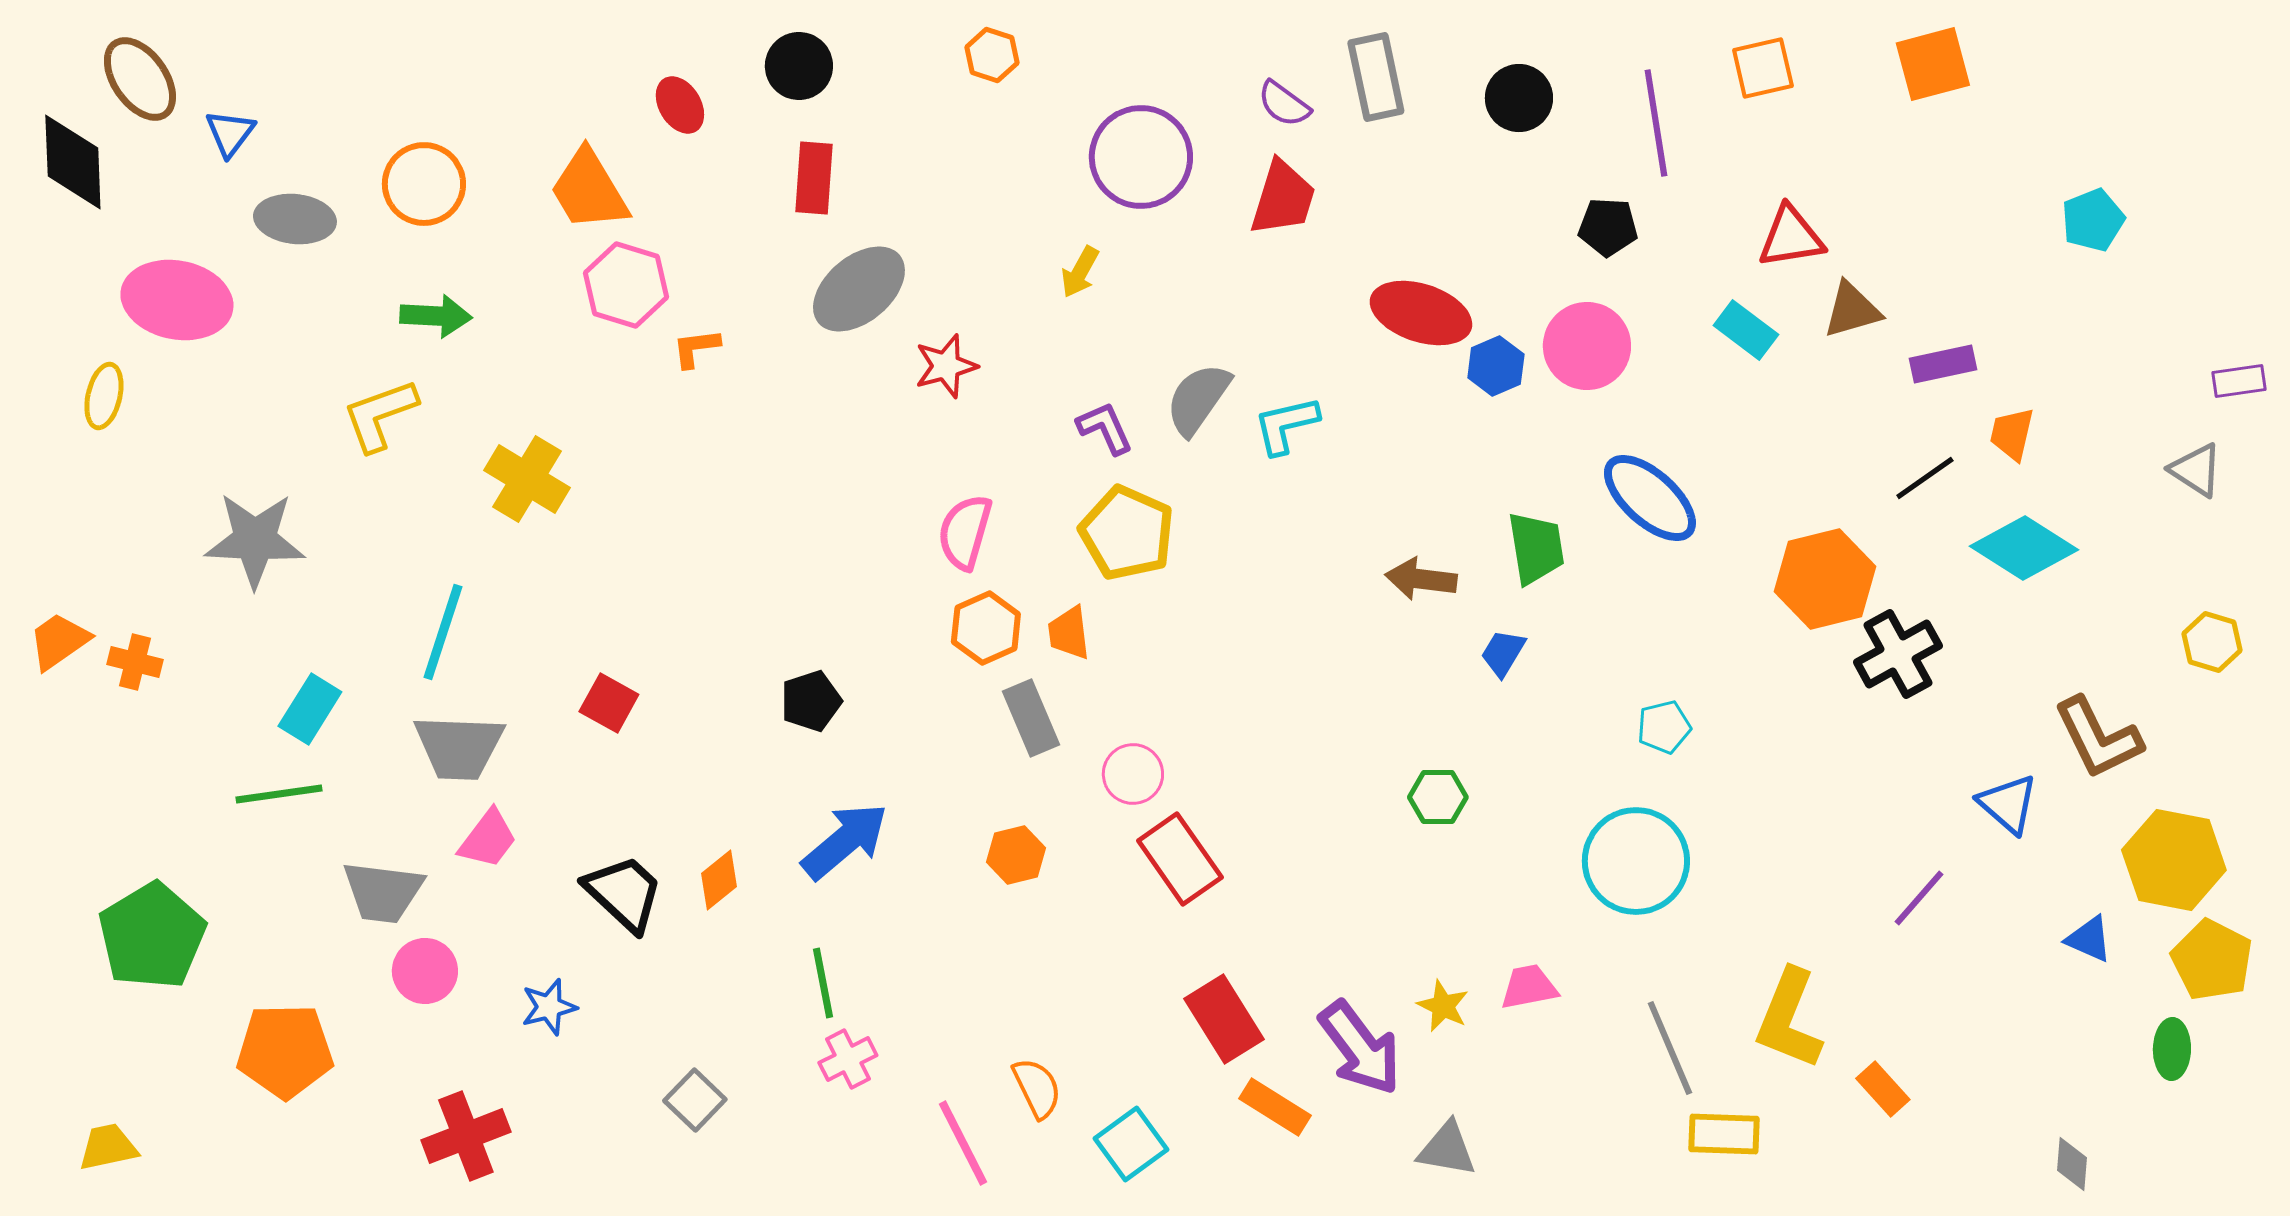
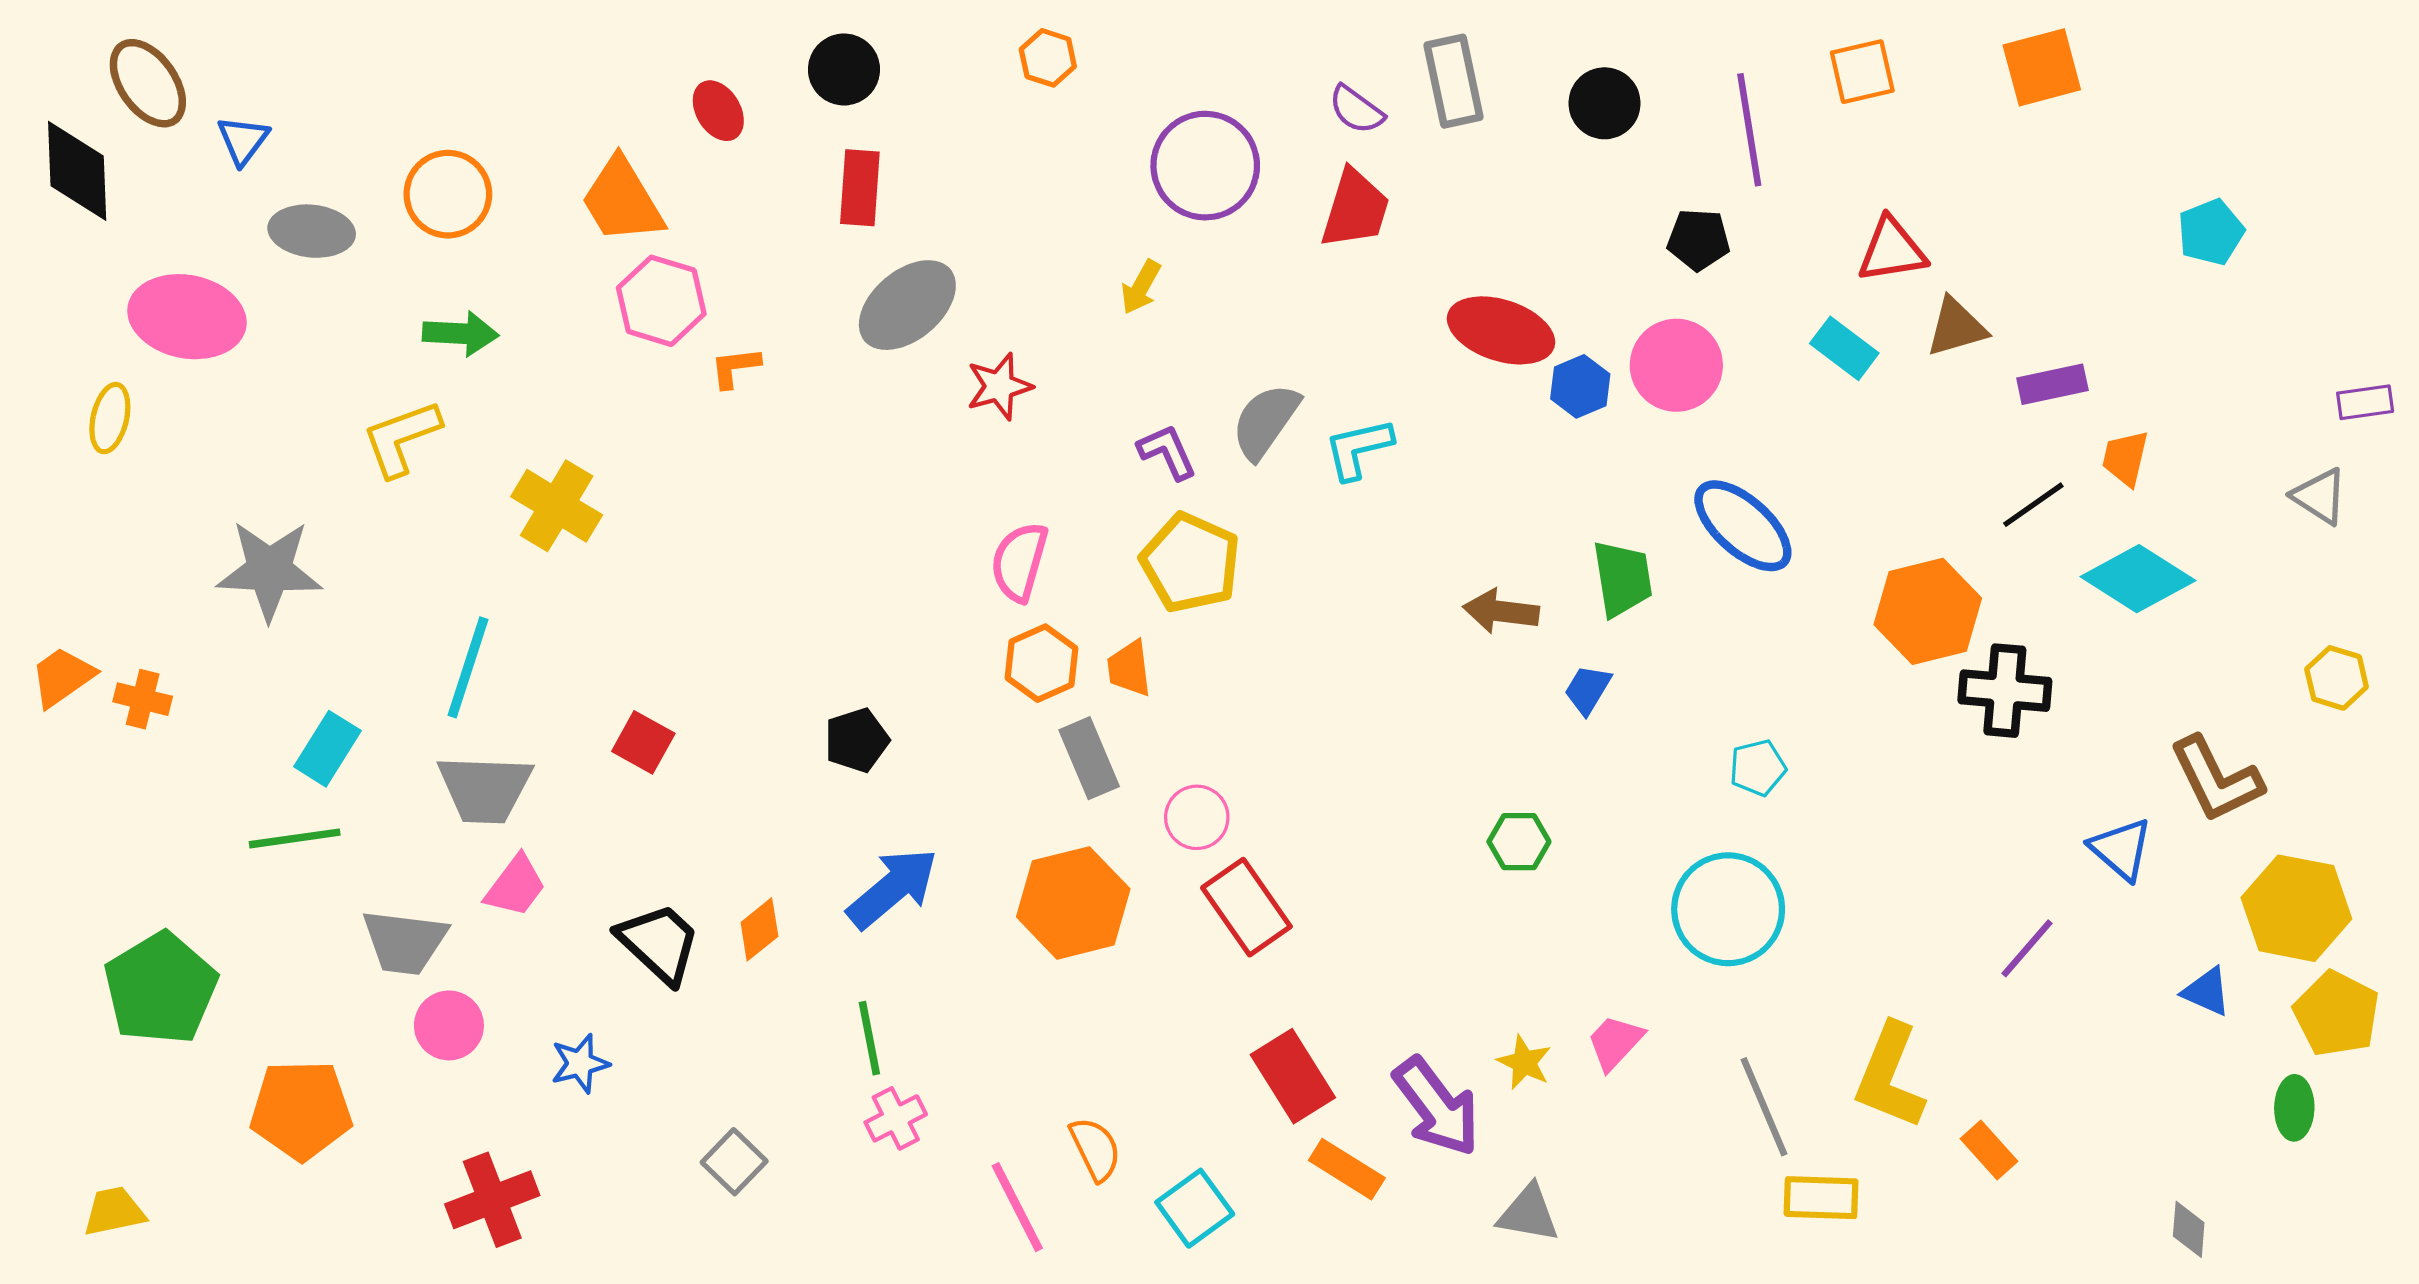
black cross: (1898, 654) -> (2005, 691), turned 34
orange hexagon: (1016, 855) -> (1073, 903), size x1.8
pink trapezoid: (1529, 987) -> (1615, 1042), turned -36

